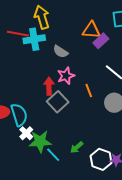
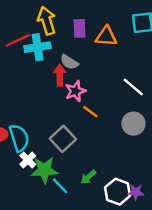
red line: (18, 34) -> (18, 40), turned -35
purple rectangle: (101, 41) -> (80, 28), moved, turned -49
red arrow: (49, 86) -> (60, 75), moved
orange line: (89, 91) -> (90, 112), moved, turned -32
gray square: (58, 102) -> (63, 139), moved

